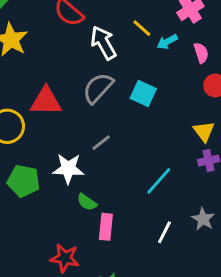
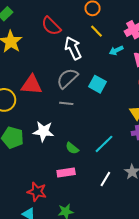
yellow line: (142, 28) -> (96, 31), moved
gray line: (101, 143) -> (66, 103), moved, turned 40
green semicircle: (87, 202) -> (72, 148), moved
pink rectangle: (106, 227) -> (66, 172), turned 72

